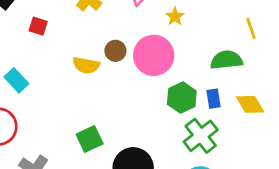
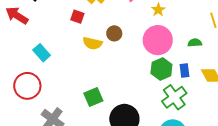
red square: (38, 26) -> (77, 17), moved
pink circle: (154, 55) -> (158, 40), moved
green semicircle: (226, 60) -> (195, 43), size x0.6

